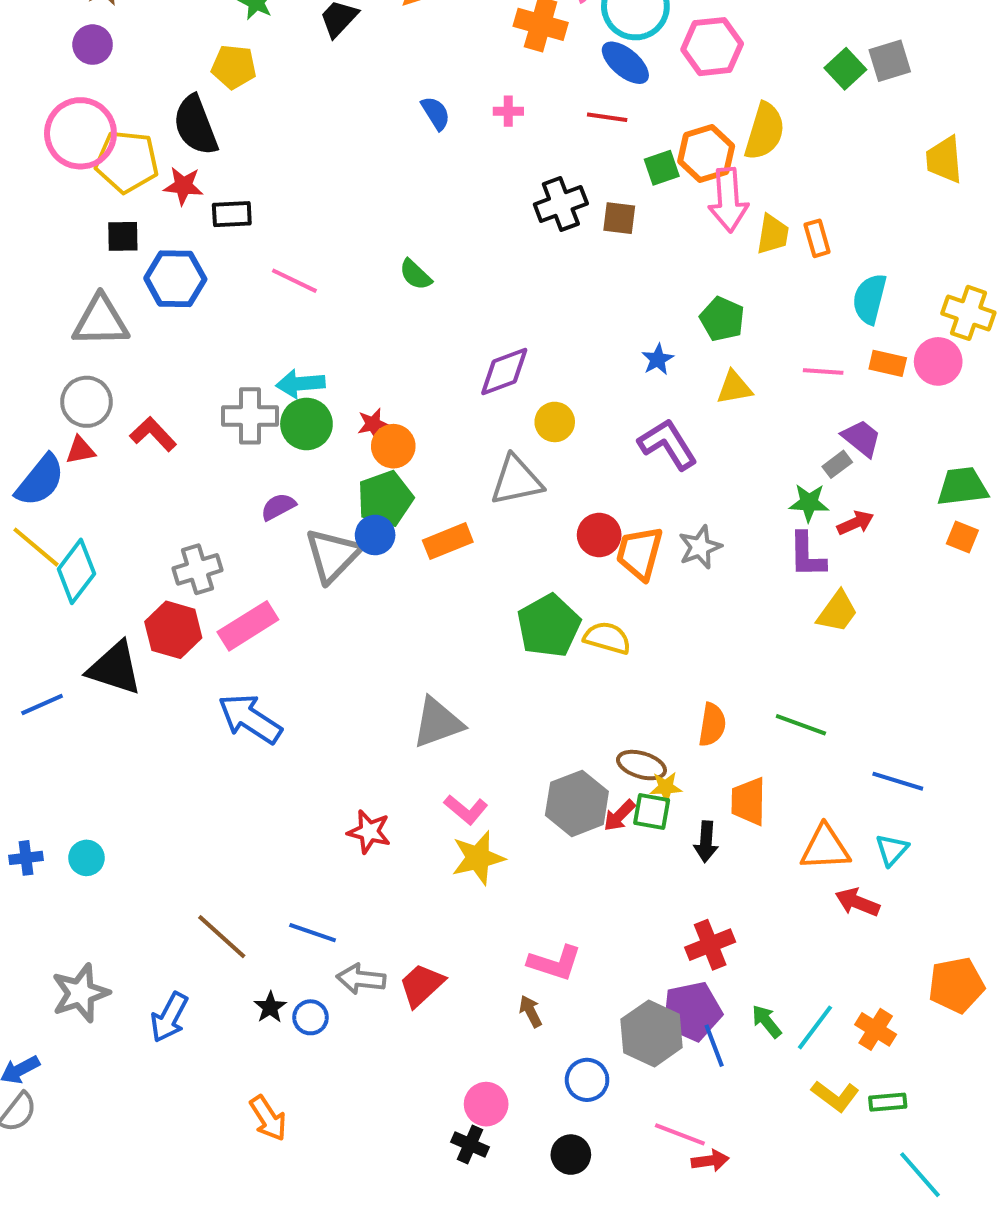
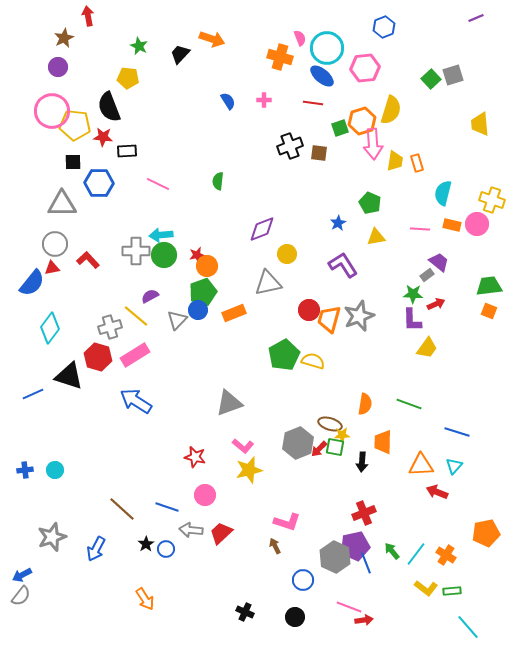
green semicircle: (415, 275) -> (218, 181), turned 54
yellow line: (36, 547) -> (136, 316), moved
gray star: (700, 547) -> (359, 316), size x1.4
gray triangle: (333, 555) -> (177, 320), size x0.7
pink circle: (486, 1104) -> (205, 495), moved

